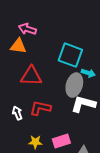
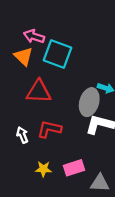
orange triangle: (18, 46) -> (23, 56), turned 36
cyan square: (70, 55) -> (58, 54), moved

